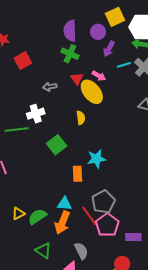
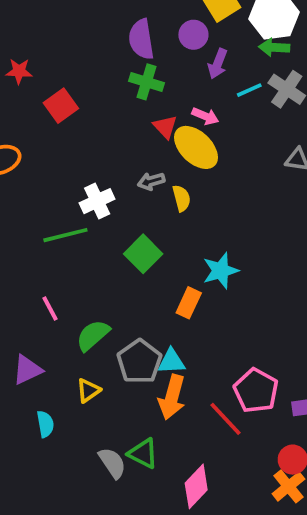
gray arrow: (50, 87) -> (151, 181), moved
orange rectangle: (77, 174) -> (189, 303), turned 35
gray pentagon: (103, 202) -> (139, 362), moved
red line: (89, 216) -> (226, 419), moved
green semicircle: (37, 217) -> (93, 335), moved
gray semicircle: (81, 251) -> (112, 463), moved

